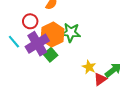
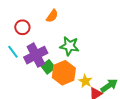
red circle: (30, 21) -> (22, 27), moved
orange hexagon: (52, 35) -> (64, 73), moved

